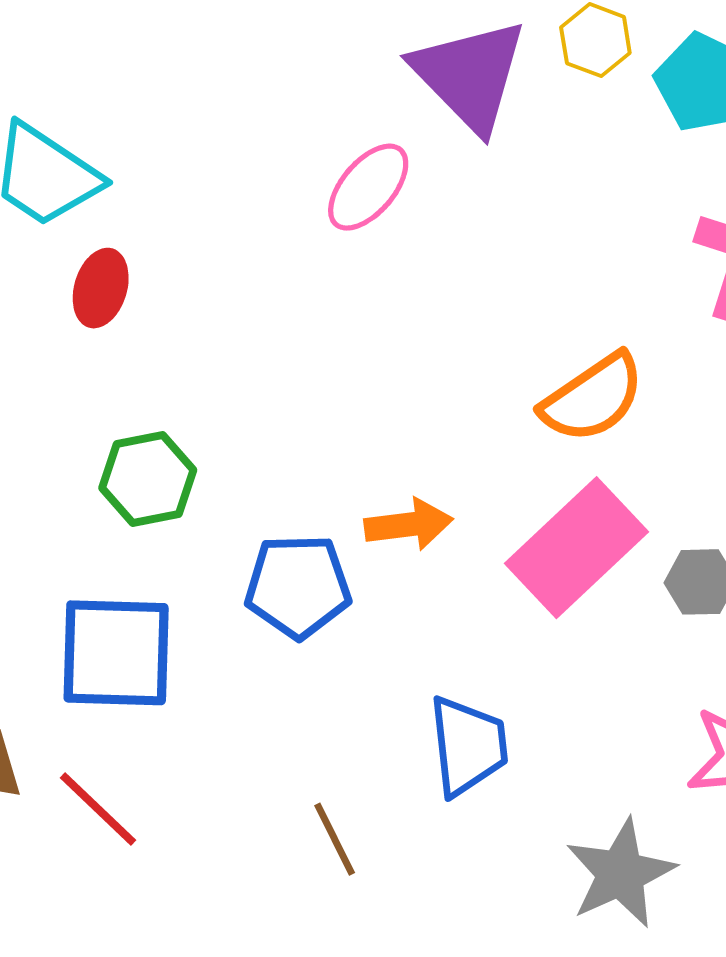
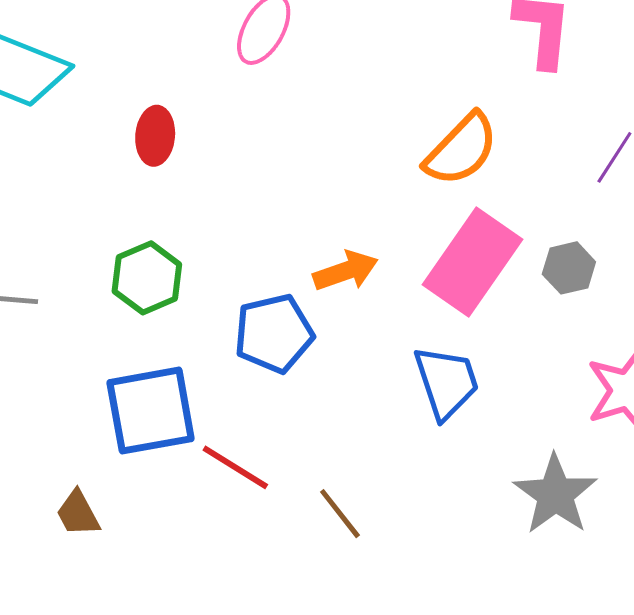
red ellipse: (101, 288) -> (155, 136), moved
blue trapezoid: (468, 746) -> (446, 382), moved
red line: (98, 809) -> (235, 467), moved

